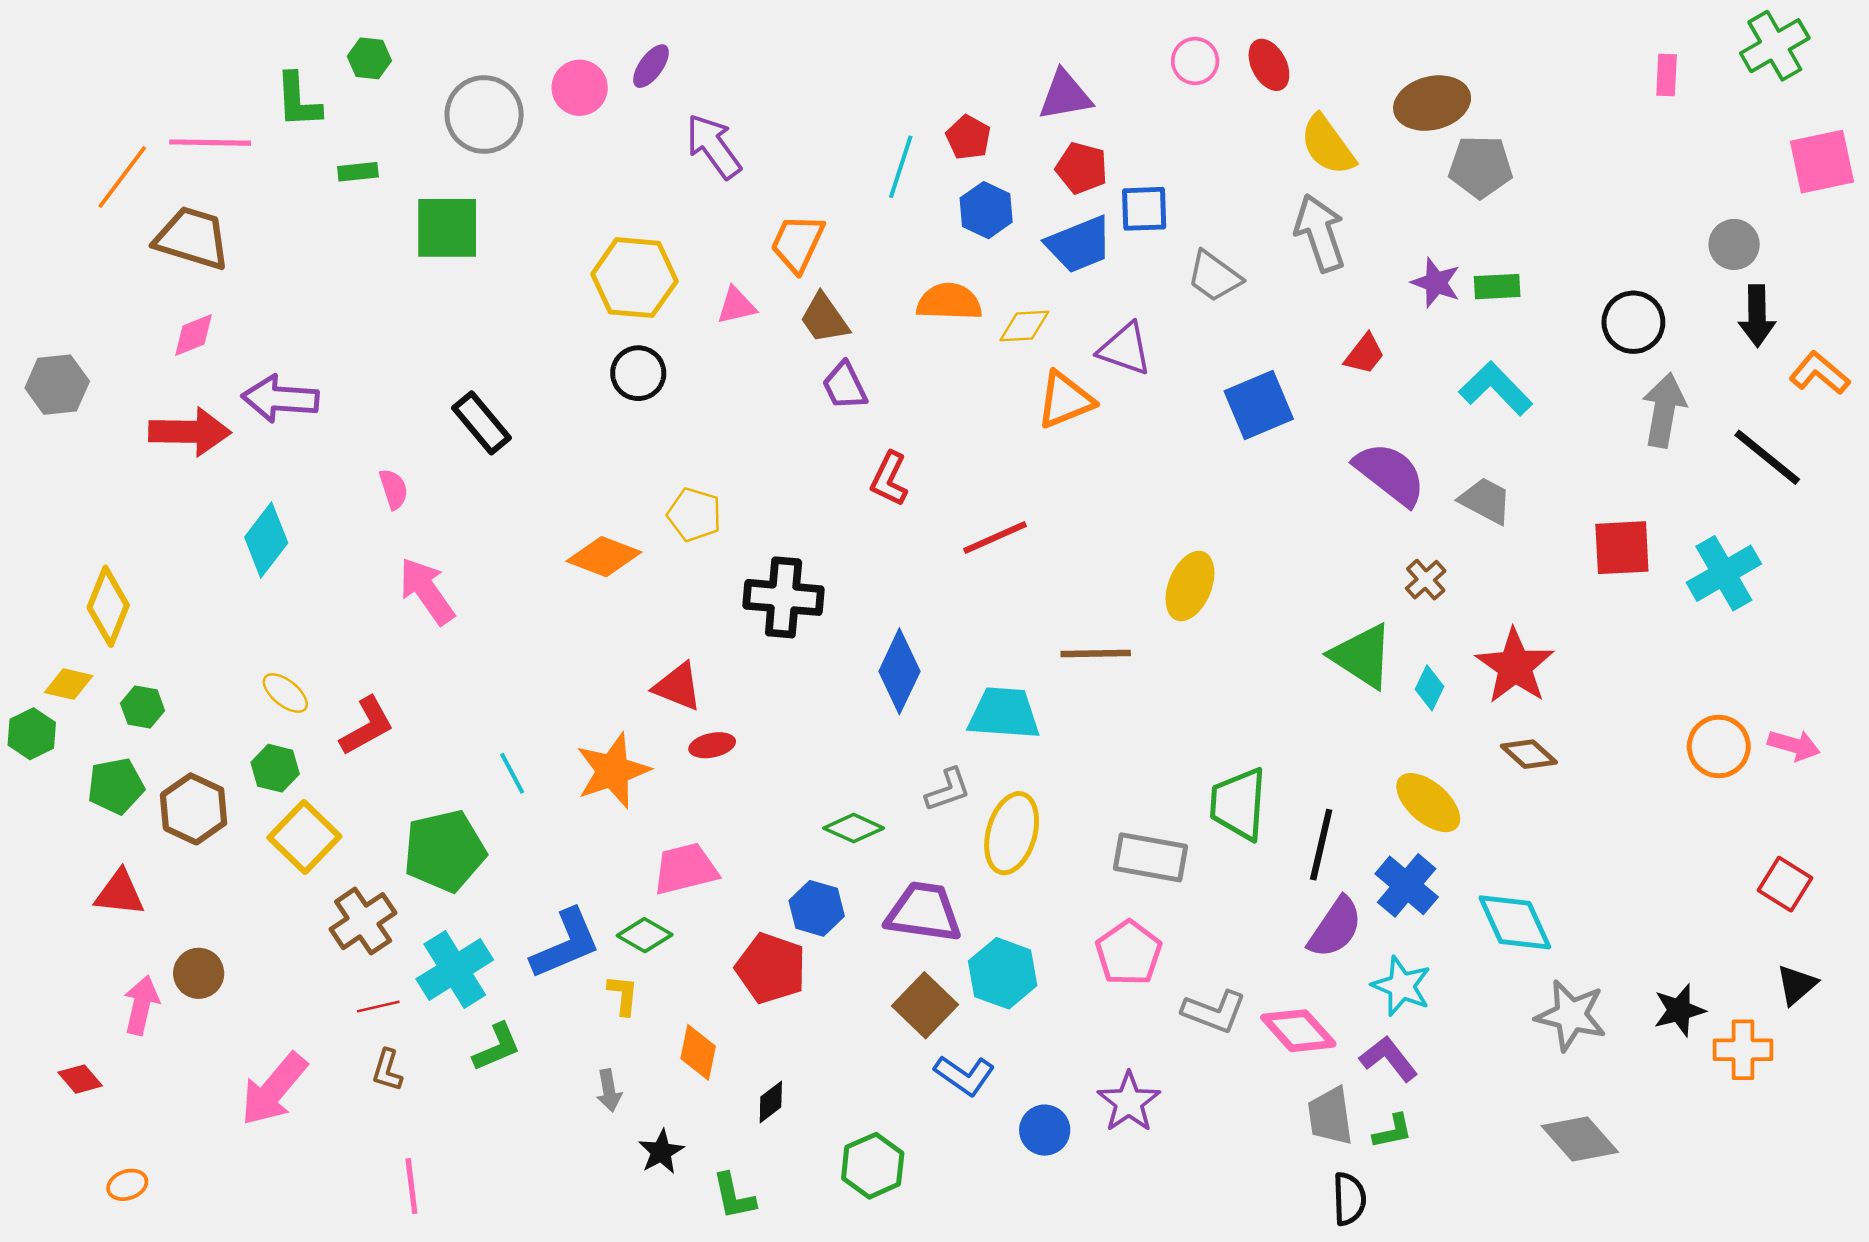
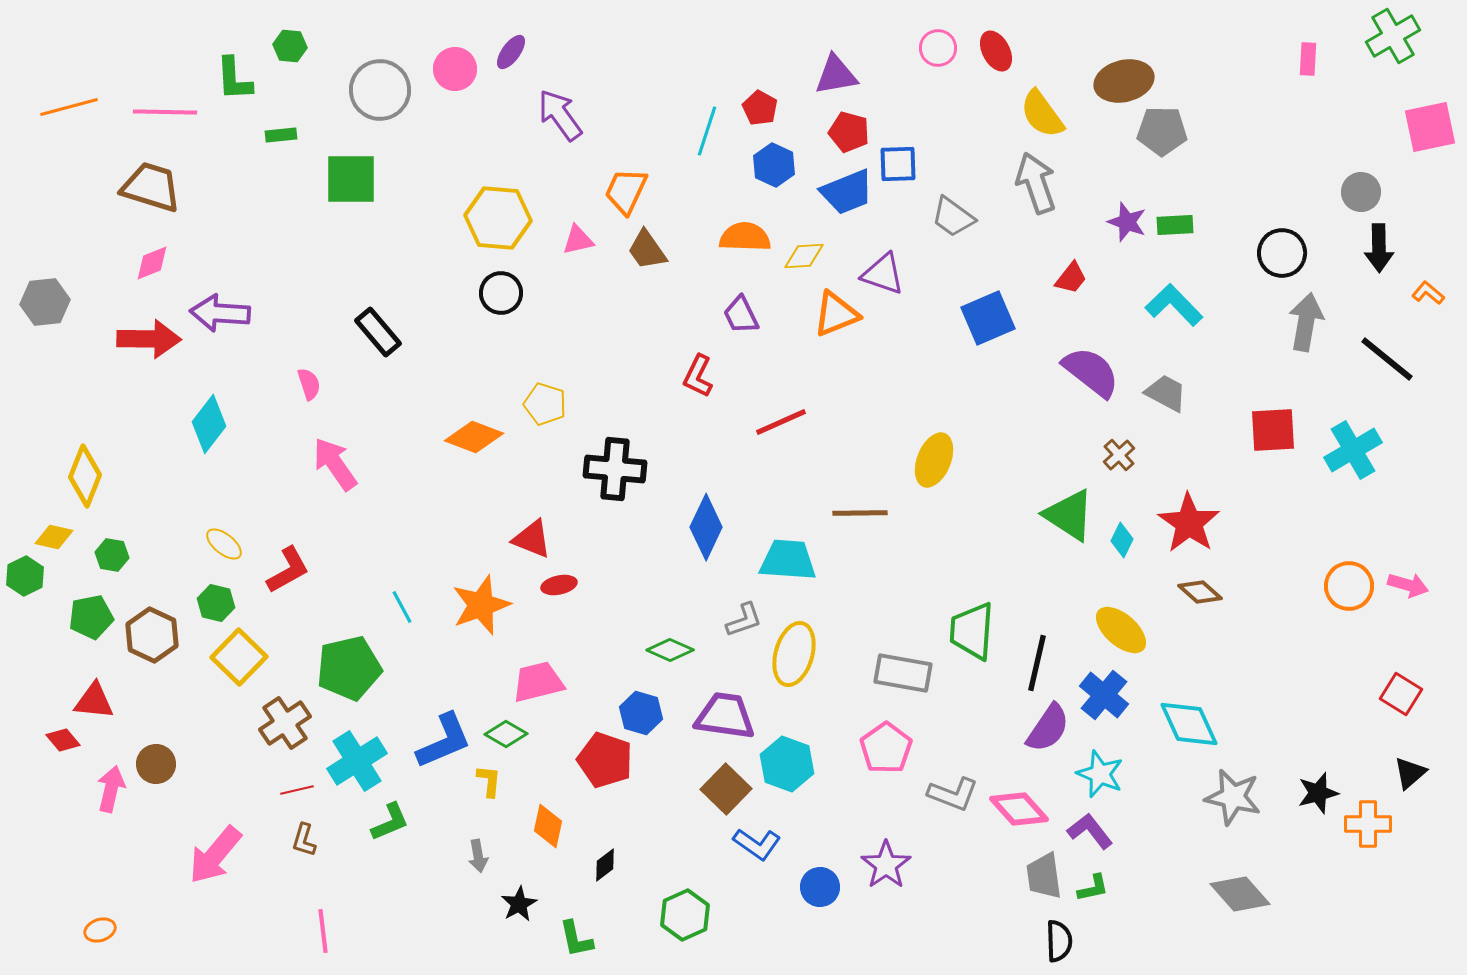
orange line: (122, 177) -> (69, 107), moved, turned 38
orange L-shape: (1819, 373) -> (1428, 293), size x0.7
purple trapezoid: (845, 386) -> (741, 315), moved
red diamond: (80, 1079) -> (63, 740), moved

